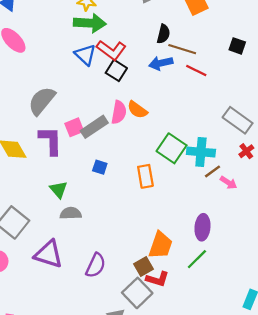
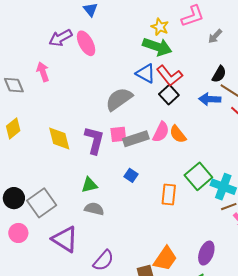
blue triangle: (85, 55) -> (146, 73), turned -30
gray semicircle: (42, 101) -> (119, 99), moved
green triangle: (58, 190) -> (89, 185), turned 42

